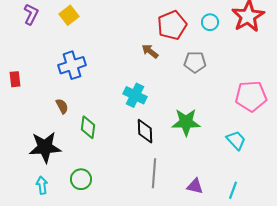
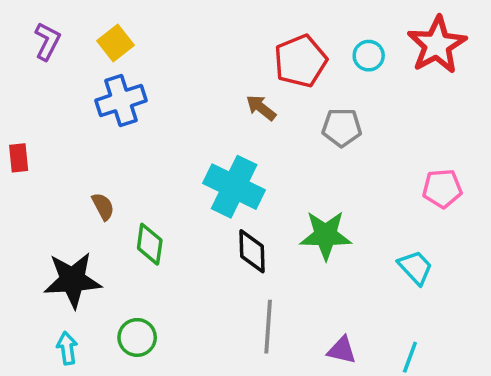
blue cross: (72, 65) -> (121, 101), moved
cyan cross: (135, 95) -> (234, 187), size x1.4
pink pentagon: (251, 96) -> (442, 188), size x0.7

